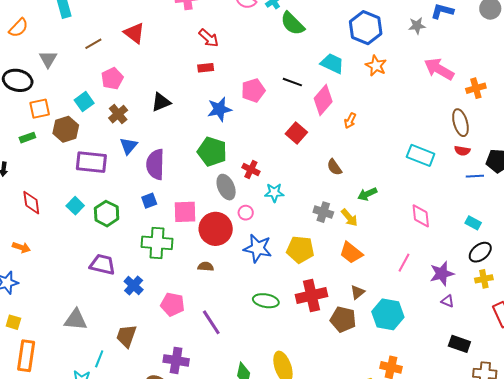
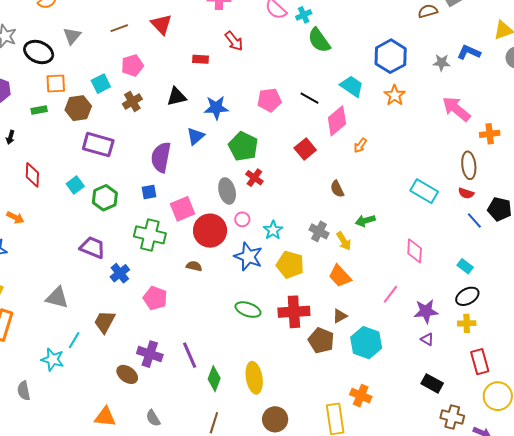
red rectangle: (206, 68) -> (200, 59), moved
blue star: (219, 109) -> (216, 108), moved
blue triangle: (129, 146) -> (195, 136), moved
green pentagon: (212, 152) -> (243, 146), moved
blue line: (475, 176) -> (474, 220), turned 42
cyan star: (274, 193) -> (273, 230), moved, turned 30
pink square: (185, 212) -> (183, 209), turned -30
purple line: (211, 322) -> (190, 355), moved

